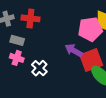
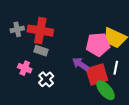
red cross: (30, 18) -> (40, 31), size x1.4
gray rectangle: (17, 40) -> (41, 51), moved

